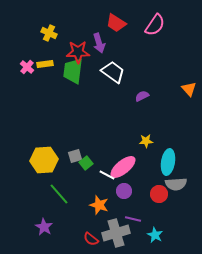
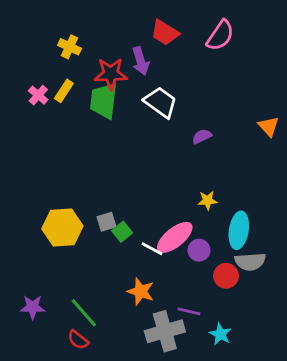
yellow rectangle: (45, 64) -> (64, 91), turned -49
purple circle: (124, 191) -> (199, 250), moved
green line: (59, 194) -> (84, 313), moved
purple star: (44, 227) -> (33, 307), moved, turned -30
red semicircle: (91, 239) -> (78, 340), moved

